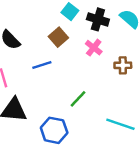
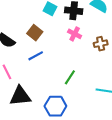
brown square: (58, 37) -> (35, 33), moved

